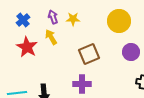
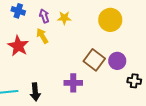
blue cross: (23, 20) -> (18, 11), moved, turned -32
purple circle: (131, 52) -> (117, 61), moved
brown square: (89, 54) -> (94, 60), moved, turned -30

